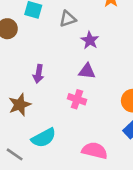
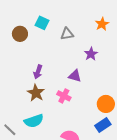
purple star: (90, 40) -> (91, 54), moved
brown star: (20, 105) -> (36, 93), moved, turned -30

